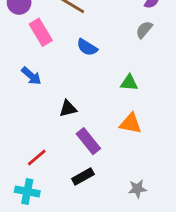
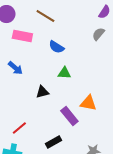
pink rectangle: (41, 32) -> (22, 36), turned -48
green triangle: (129, 83) -> (64, 73), moved
purple rectangle: (88, 141) -> (69, 116), moved

